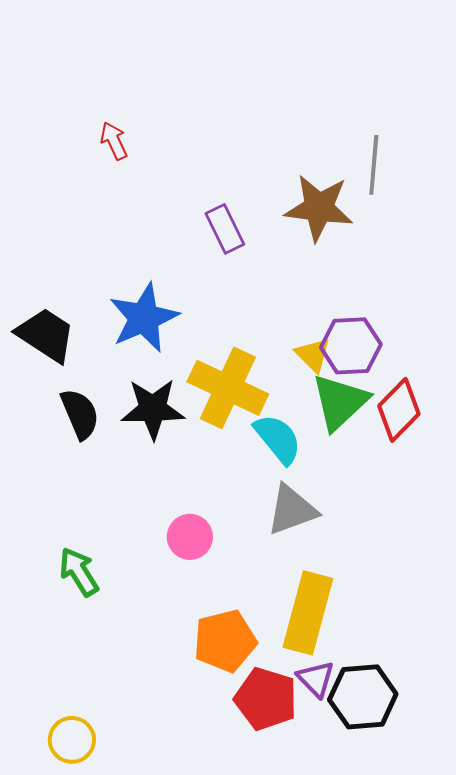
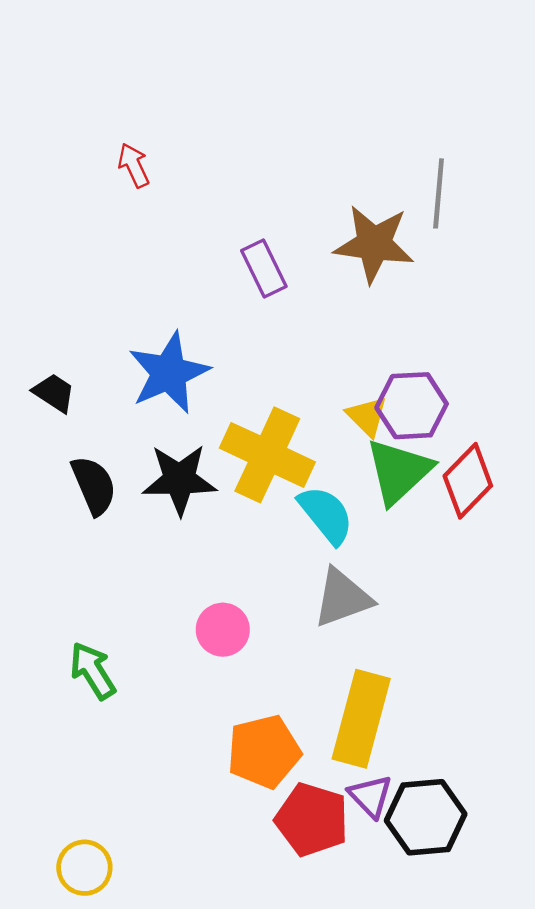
black trapezoid: (46, 335) -> (54, 393), size x0.6

